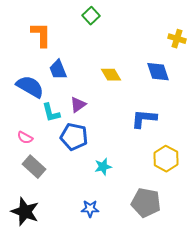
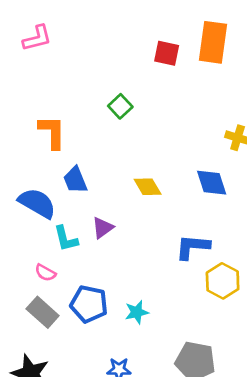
blue pentagon: (74, 137) -> (89, 304), moved
pink semicircle: (25, 138) -> (45, 273), moved
yellow hexagon: (166, 159) -> (223, 281), moved

